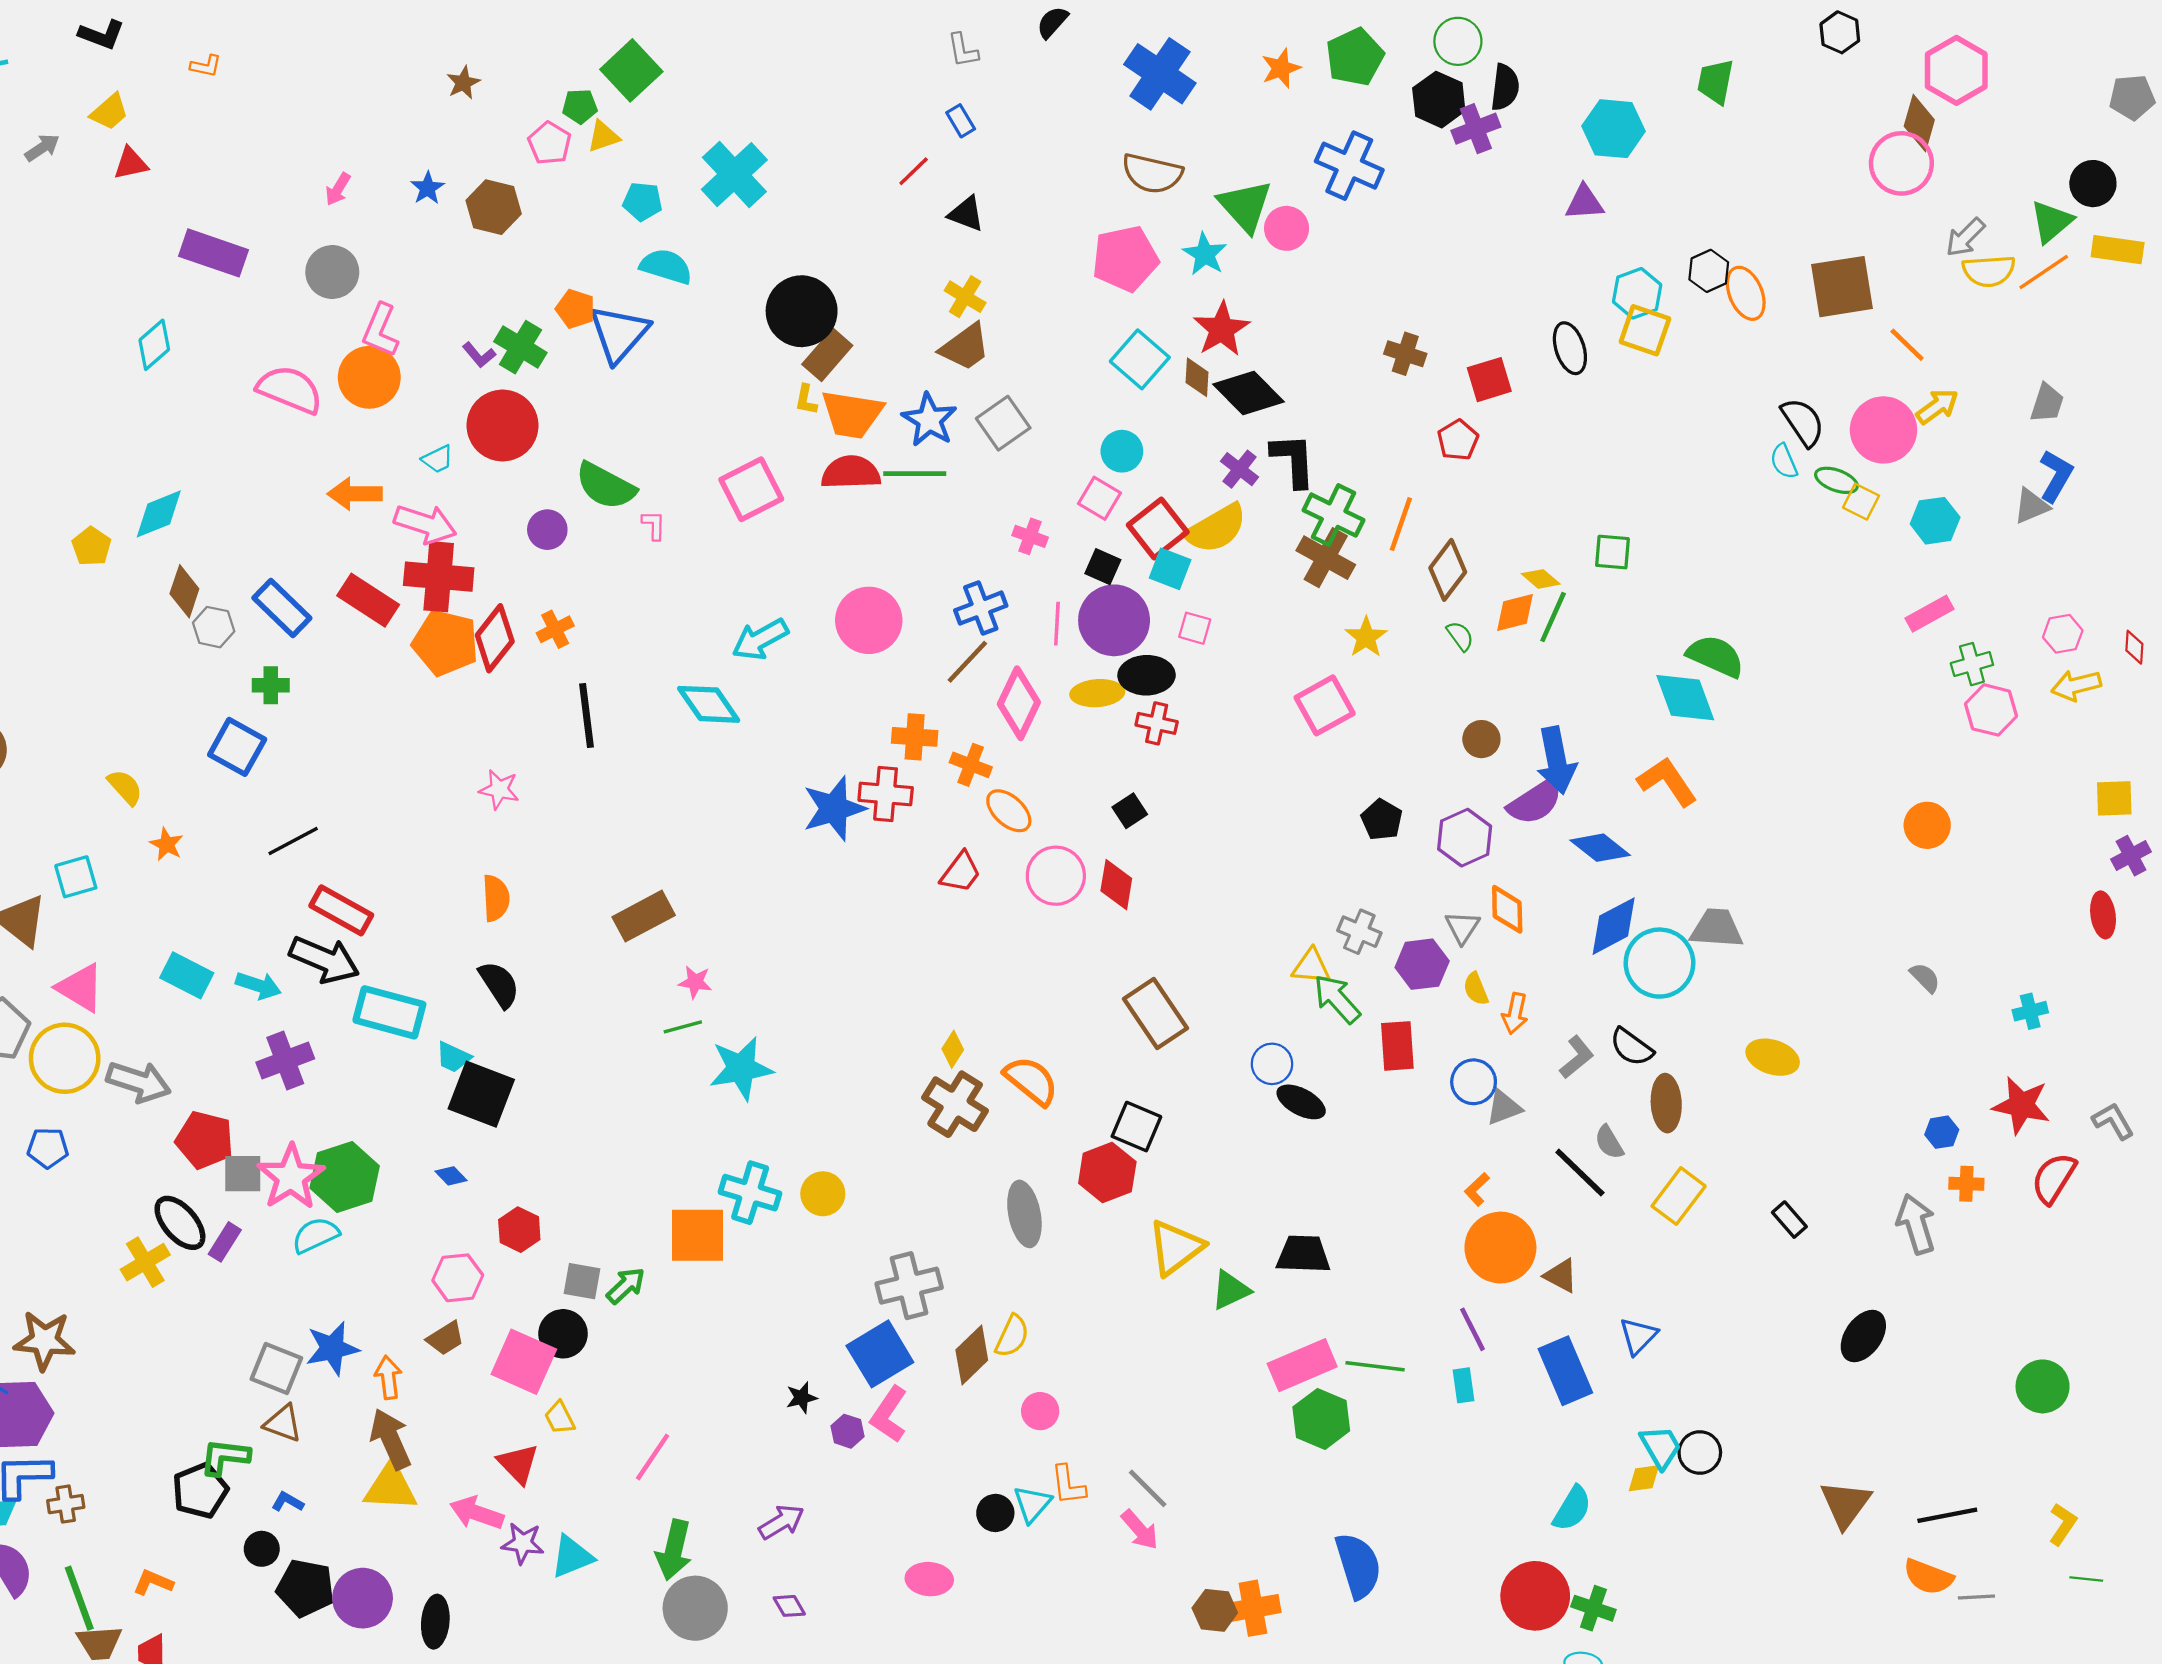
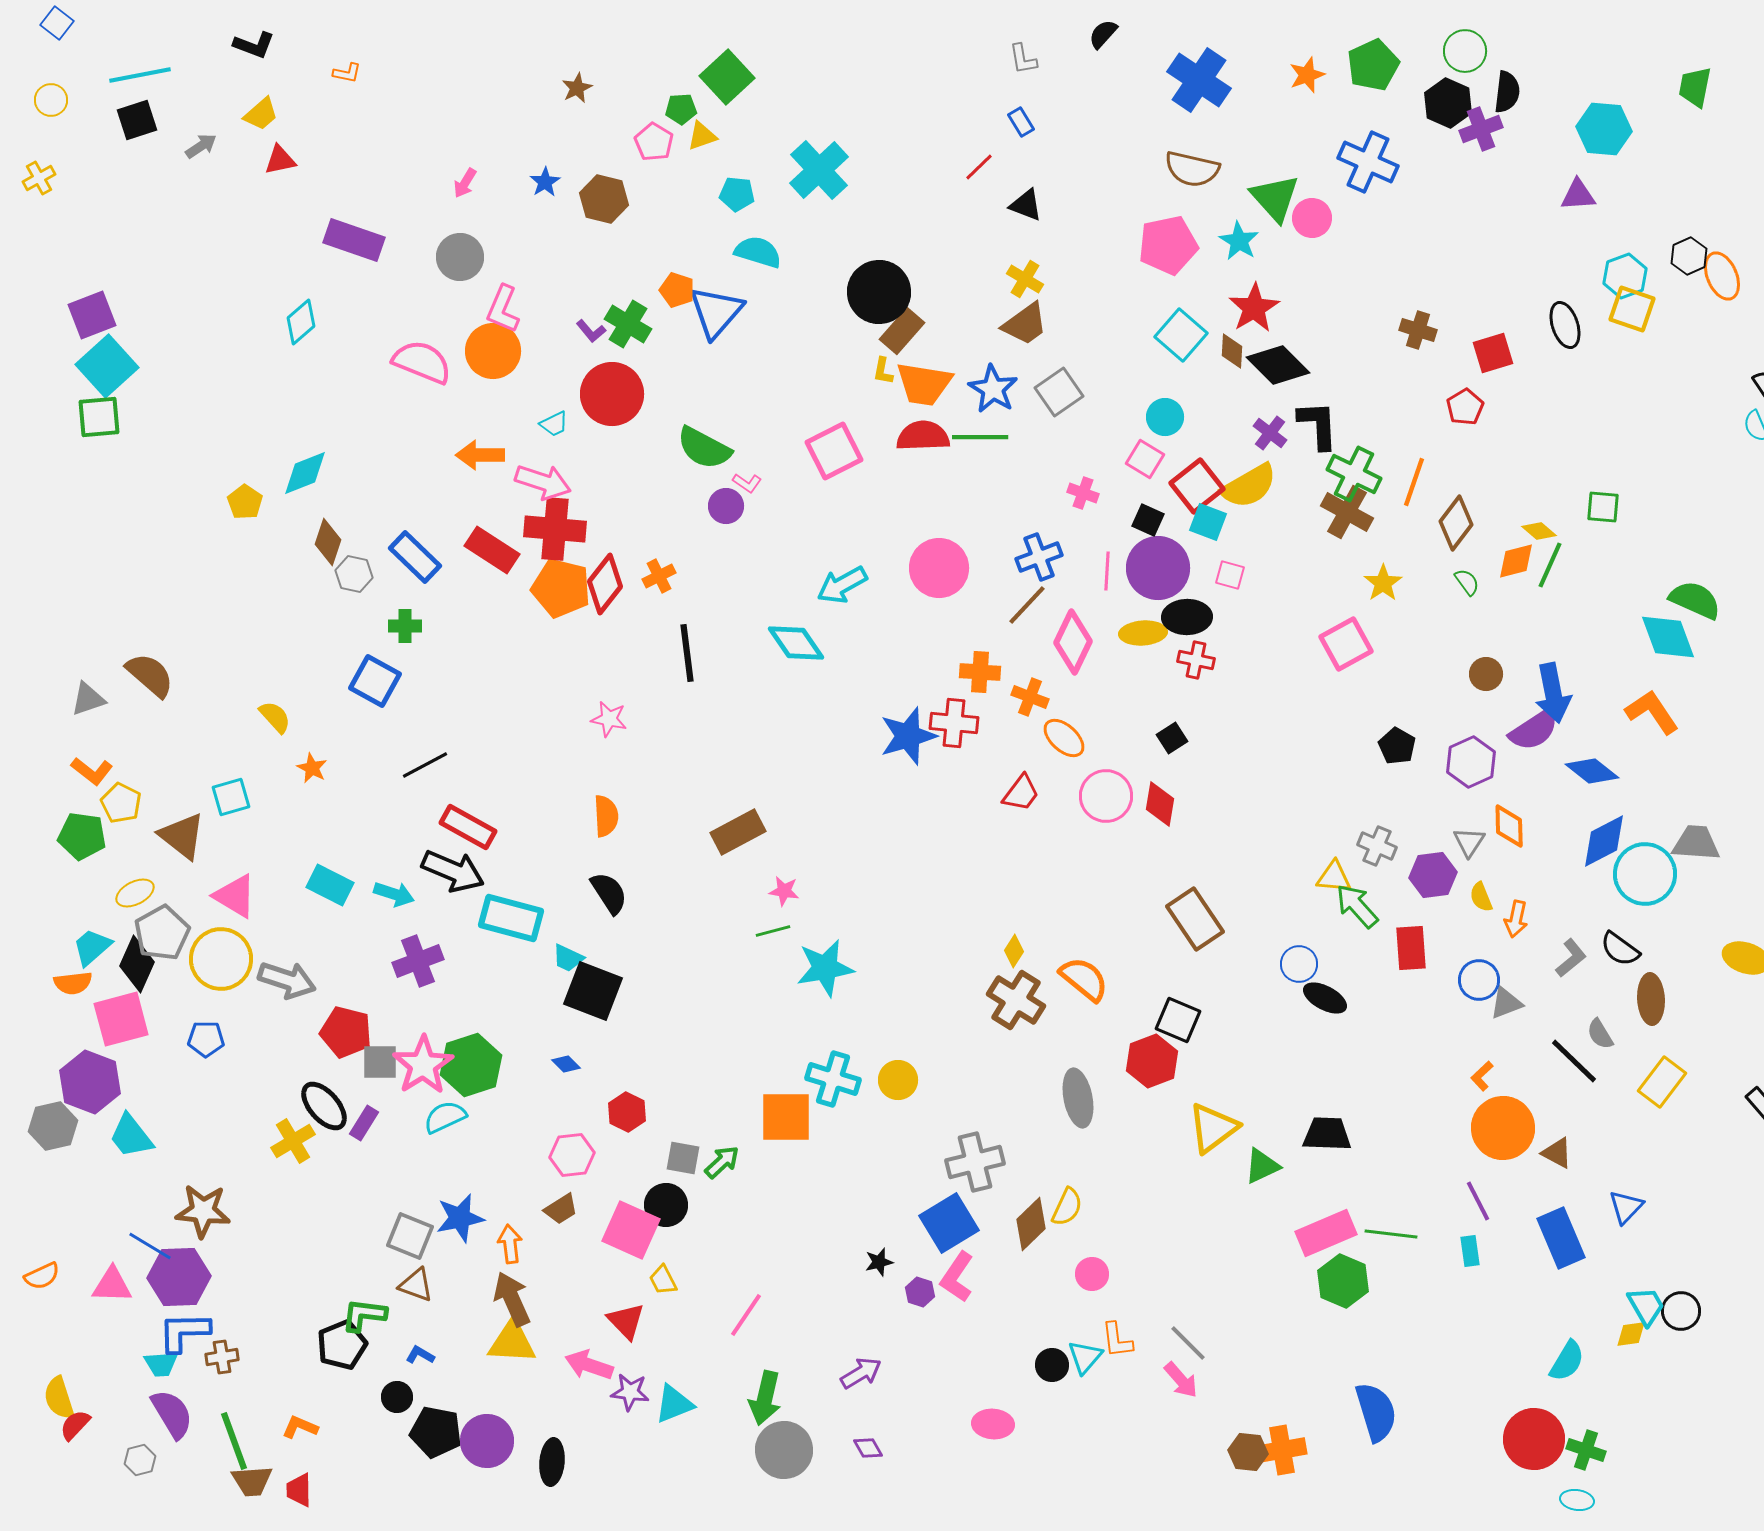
pink L-shape: (654, 525) -> (747, 483), turned 124
purple circle: (547, 530) -> (726, 506), moved

